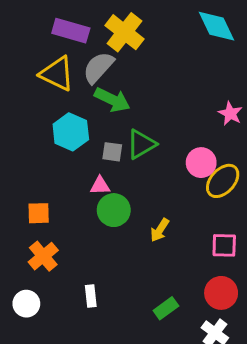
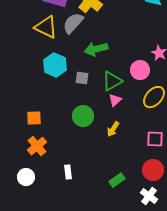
green arrow: (112, 100) -> (96, 49), moved, turned 140
green triangle: (141, 144) -> (112, 81), moved
pink circle: (201, 163) -> (140, 70), moved
pink triangle: (100, 186) -> (115, 100), moved, turned -40

